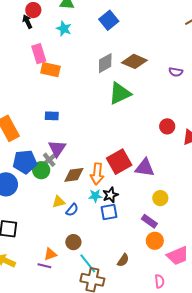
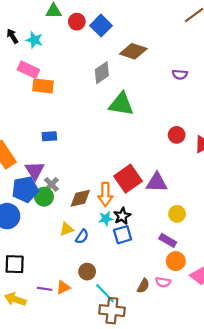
red circle: (33, 10) -> (77, 22), moved
cyan star: (64, 29) -> (34, 40), moved
pink rectangle: (39, 54) -> (28, 70), turned -42
brown diamond: (134, 61) -> (133, 51), moved
green triangle: (120, 93) -> (121, 104), turned 40
purple triangle: (57, 148) -> (35, 171), moved
purple line: (44, 266) -> (45, 289), moved
pink semicircle: (159, 281) -> (163, 282), moved, turned 112

